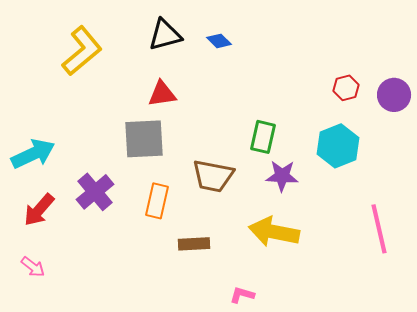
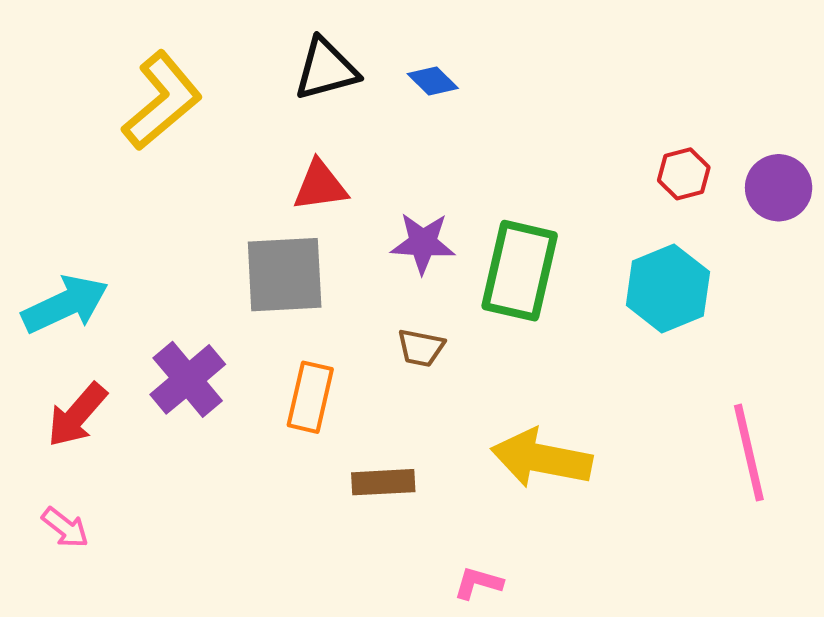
green rectangle: (263, 137) -> (520, 271), size x1.5
brown trapezoid: (213, 176) -> (421, 348), size x0.6
purple star: (282, 176) -> (423, 243), moved

